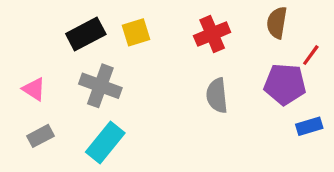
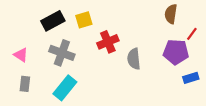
red cross: (212, 34) -> (108, 42), moved
gray rectangle: (40, 136) -> (25, 84), turned -56

